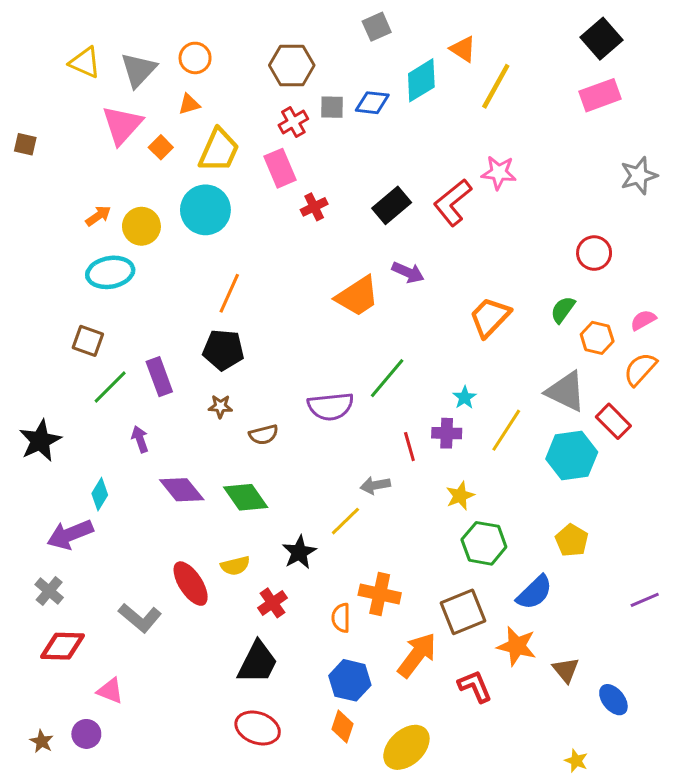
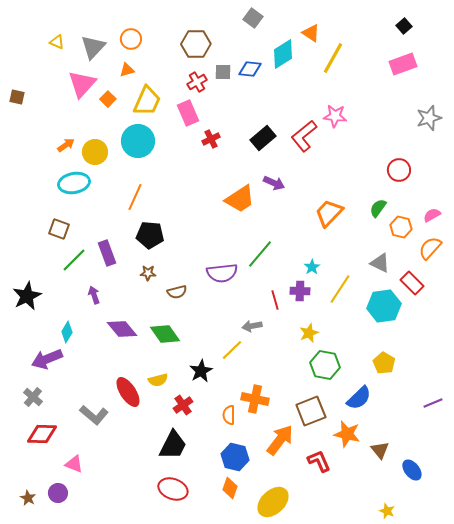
gray square: (377, 27) -> (253, 18), turned -30
black square: (602, 39) -> (404, 26), size x0.6
yellow triangle: (85, 62) -> (57, 42), size x0.7
orange line: (229, 293) -> (135, 197), moved
gray triangle: (566, 391) -> (380, 263), size x0.7

